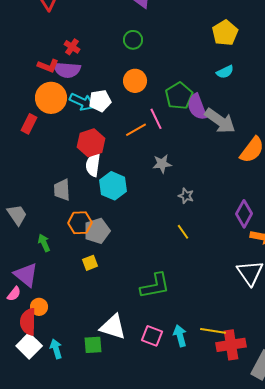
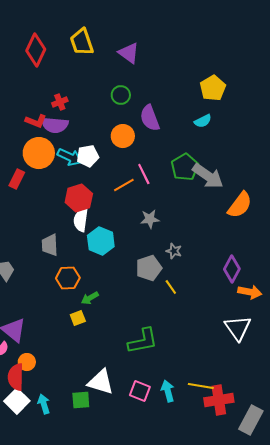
red cross: (72, 47) -> (60, 102), turned 35
cyan semicircle: (225, 72) -> (203, 121), moved
green pentagon: (179, 96) -> (185, 167), moved
purple semicircle: (197, 107) -> (150, 118), moved
gray pentagon: (97, 231) -> (149, 268), moved
green arrow: (44, 243) -> (90, 298), moved, turned -96

